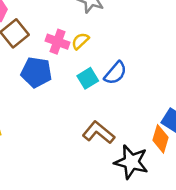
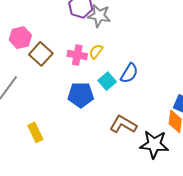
blue pentagon: (36, 72) -> (81, 95), moved

